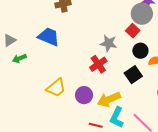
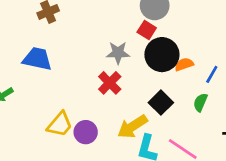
black circle: (140, 51) -> (162, 55), size x1.6
black square: (133, 75) -> (161, 103), moved
purple circle: (84, 95) -> (86, 132), moved

